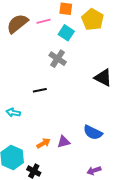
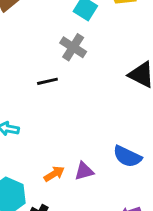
black line: (40, 90) -> (47, 81), moved

